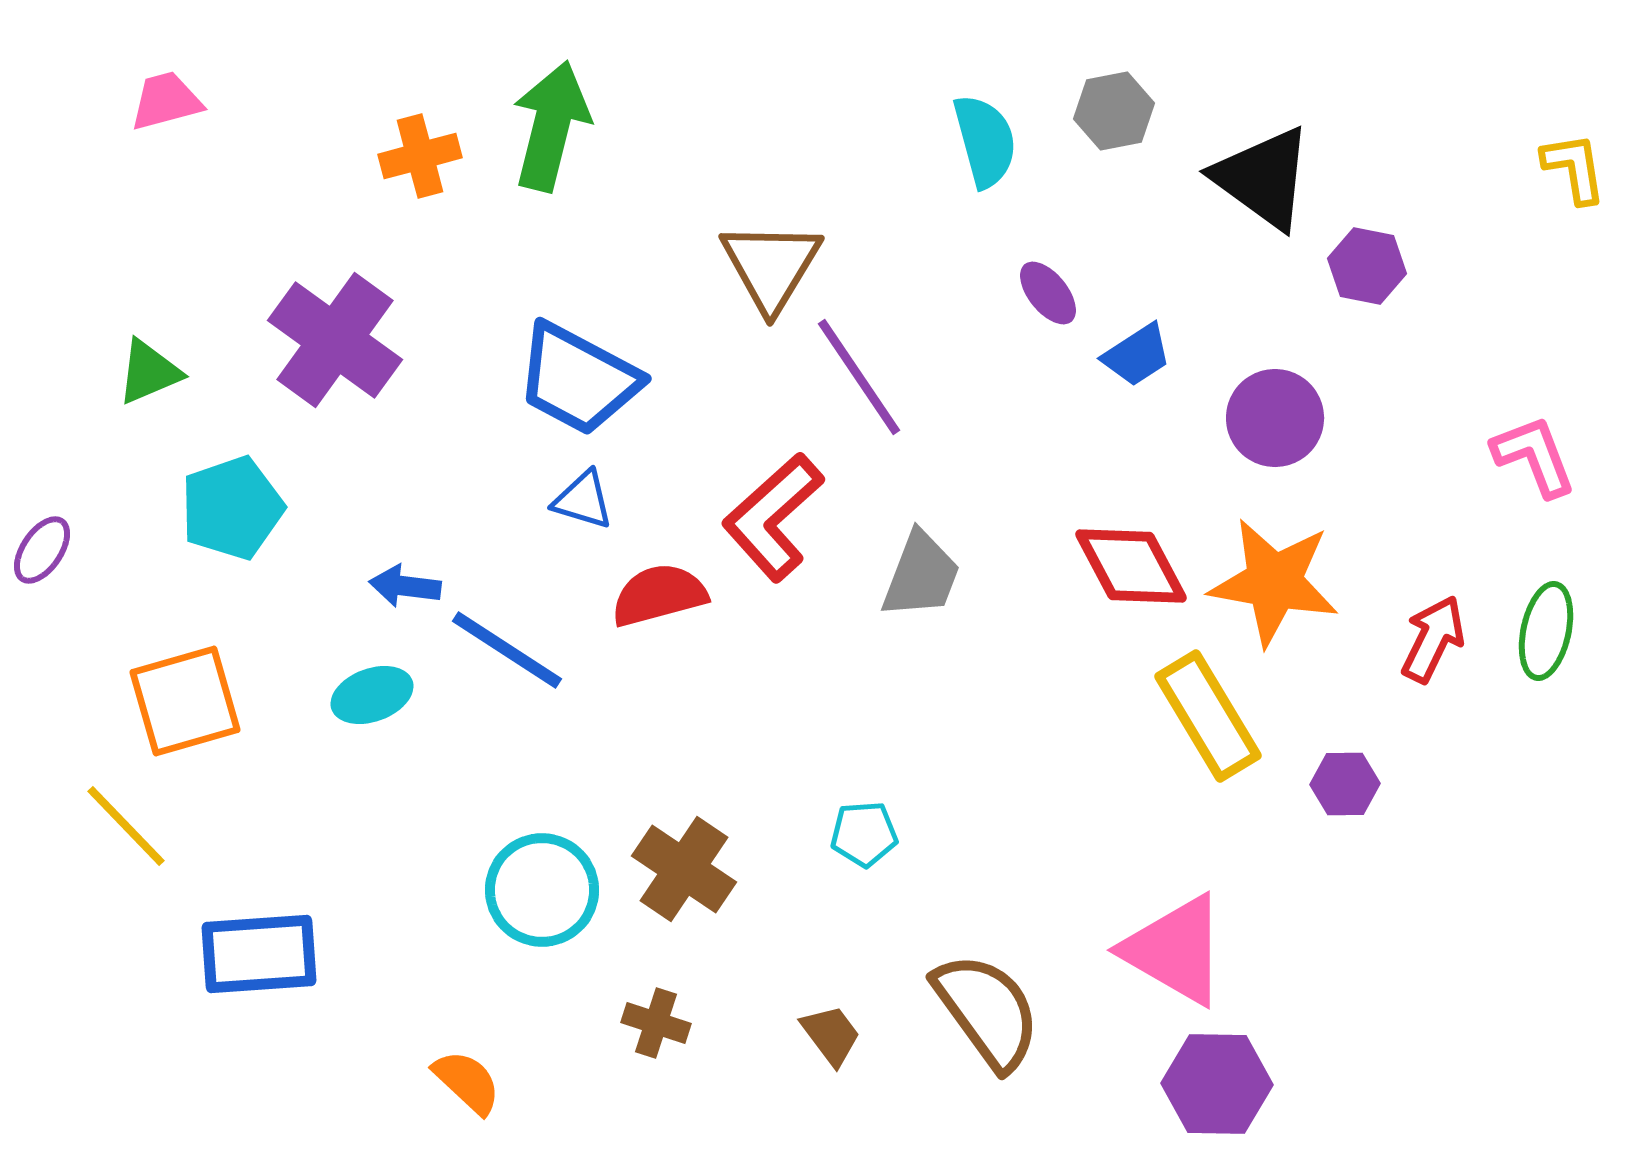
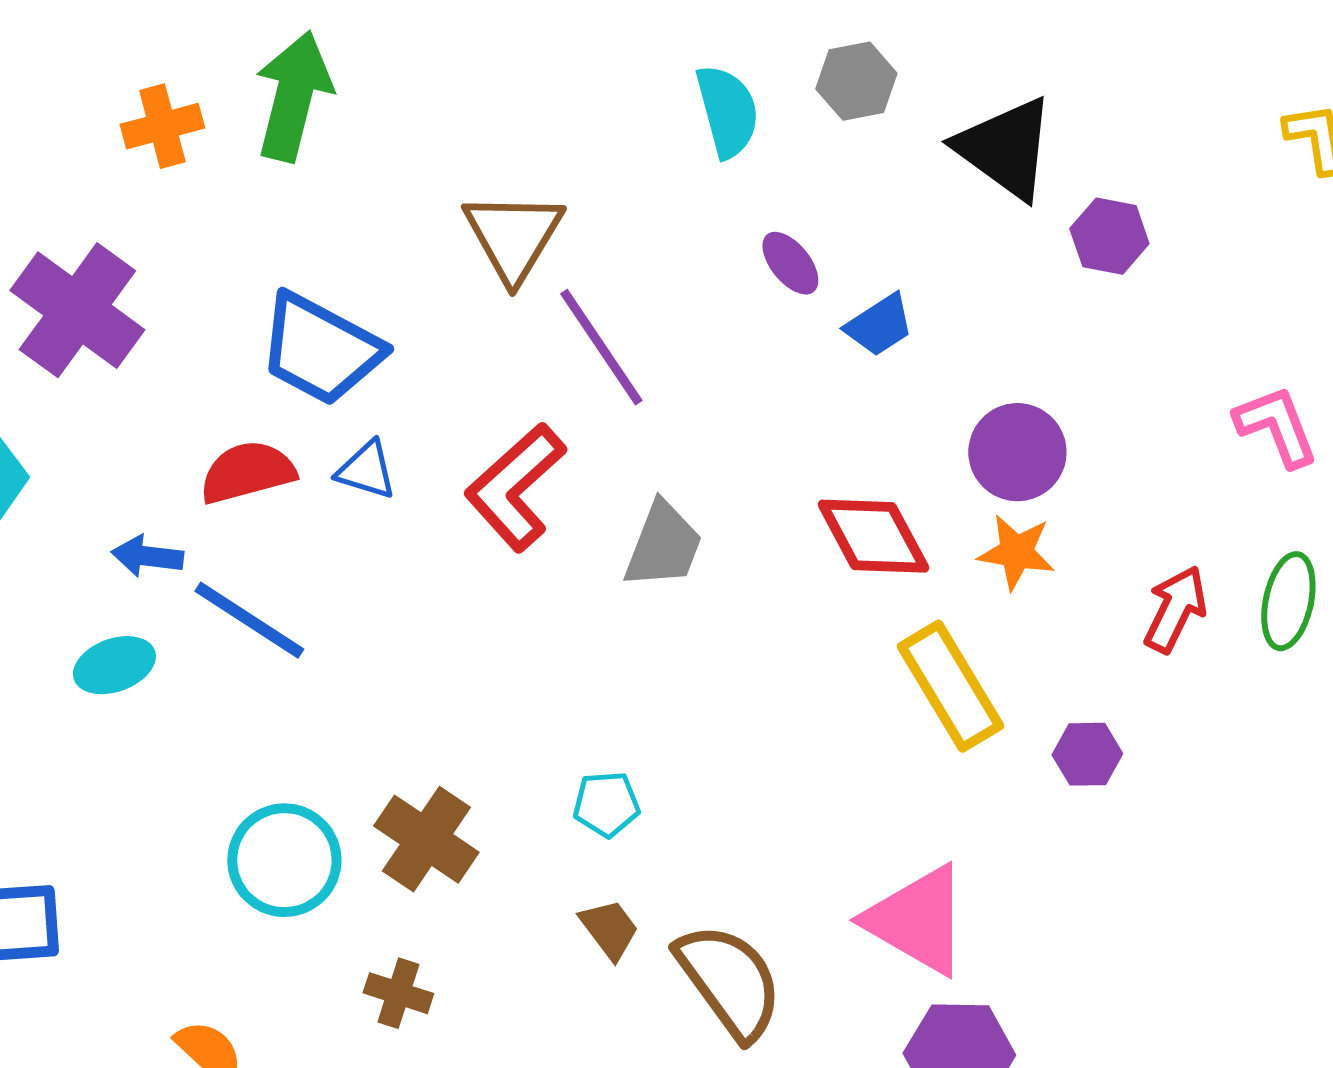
purple circle: (1275, 418) -> (1017, 452), moved
blue triangle: (583, 500) -> (366, 470), moved
orange star: (1274, 582) -> (1016, 552), size x0.6
red semicircle: (659, 595) -> (247, 472), moved
brown trapezoid: (831, 1035) -> (609, 929), moved

